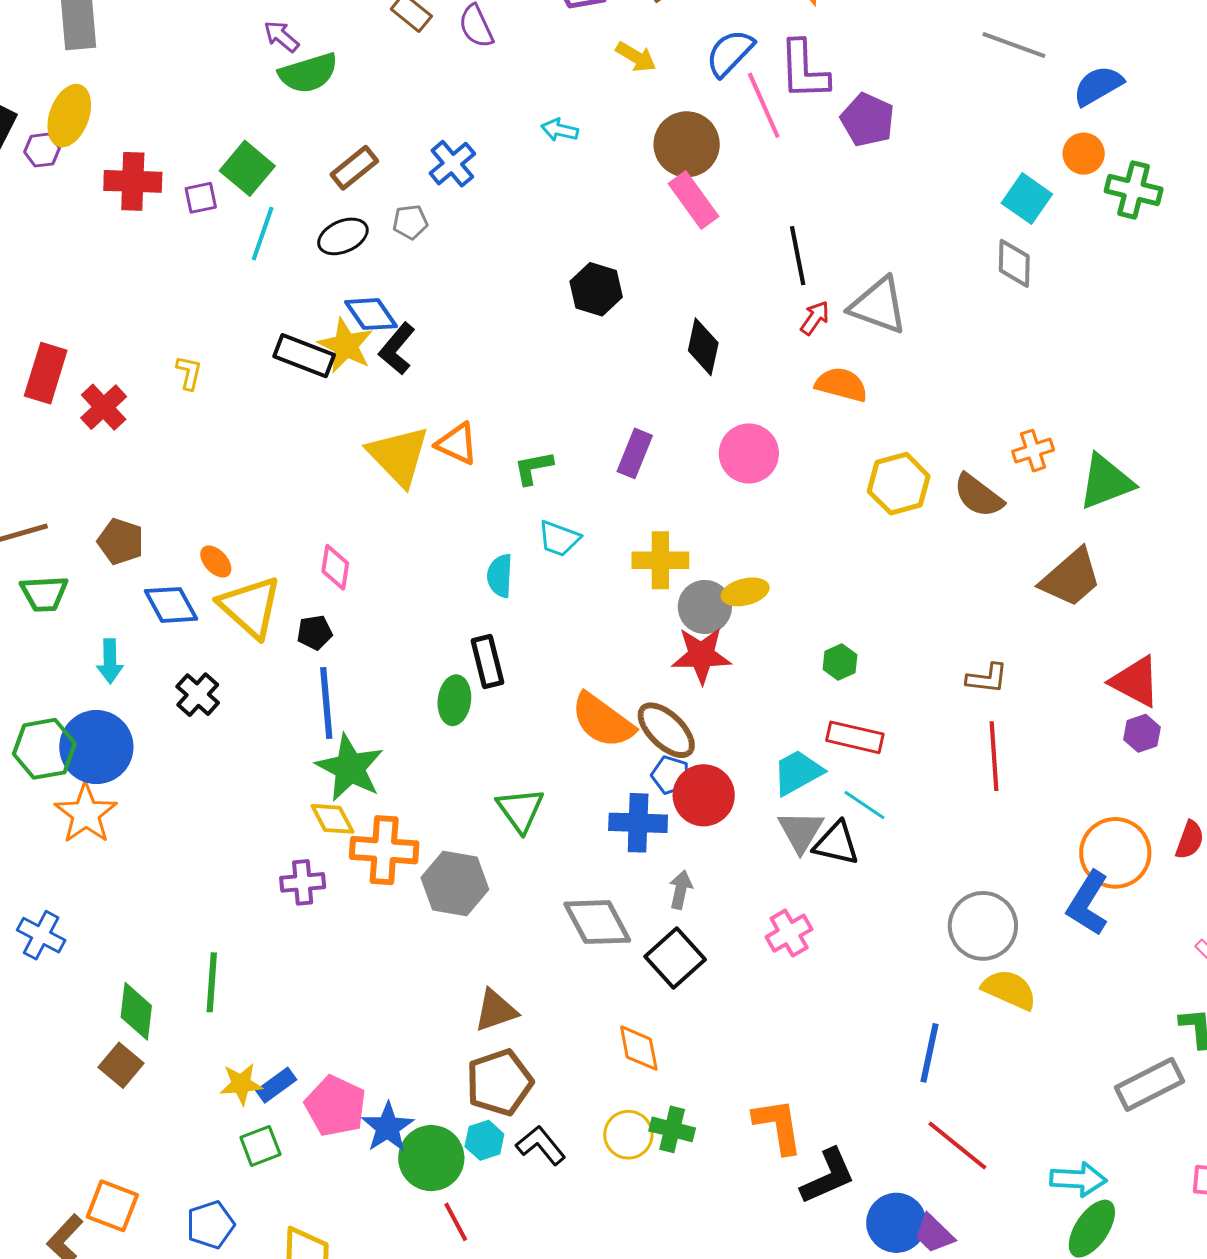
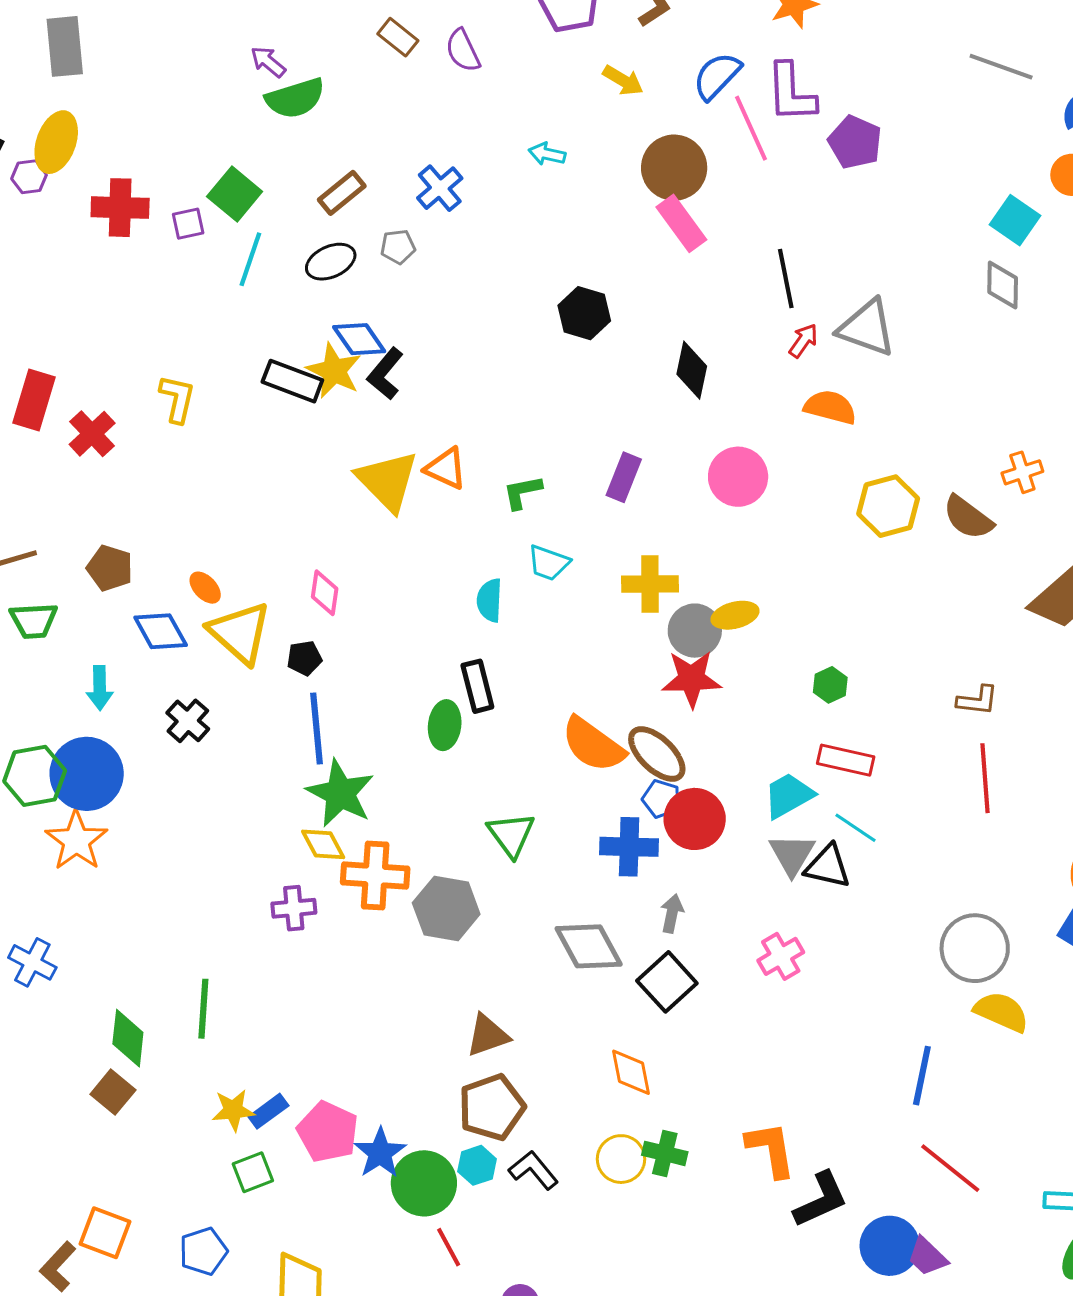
yellow L-shape: (189, 373) -> (177, 399), size x1.4

